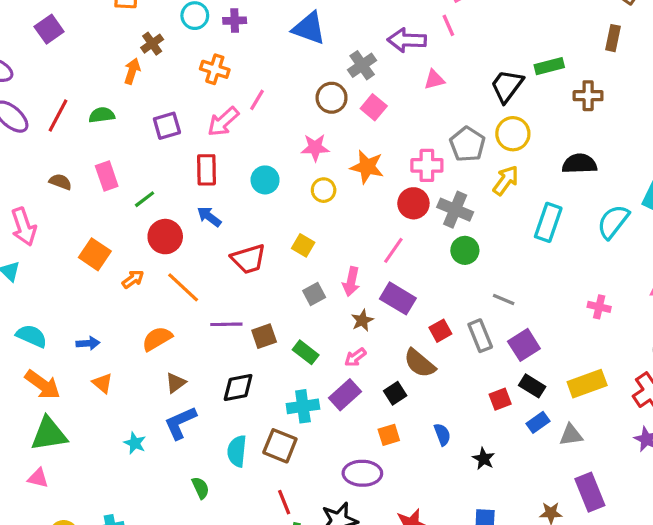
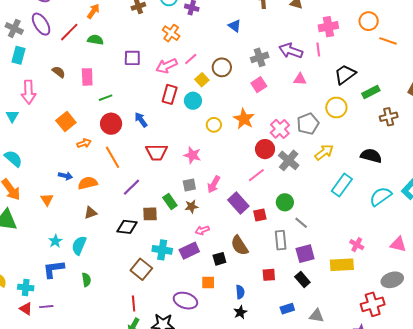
blue triangle: (309, 28) -> (235, 26), size x0.6
green rectangle: (549, 66) -> (371, 92), turned -30
orange arrow: (132, 71) -> (93, 11), moved
black trapezoid: (507, 86) -> (345, 74), moved
brown cross: (588, 96) -> (389, 117), turned -30
brown circle: (332, 98) -> (222, 67), moved
yellow circle: (513, 134) -> (336, 107), moved
pink star: (315, 148) -> (192, 155), moved
pink cross: (427, 165) -> (280, 129), turned 30
red rectangle: (206, 170) -> (170, 94), moved
cyan circle: (265, 180) -> (193, 101), moved
yellow square: (303, 245) -> (202, 80), moved
pink line: (393, 250) -> (256, 175), moved
green circle: (465, 250) -> (285, 202), moved
brown star: (362, 320) -> (191, 207), moved
purple line: (226, 324) -> (132, 187), turned -60
red square: (440, 331) -> (260, 215), moved
brown square: (264, 336) -> (150, 214), moved
blue arrow: (88, 343) -> (65, 176), moved
green rectangle: (306, 352) -> (170, 202), moved
yellow rectangle: (587, 384) -> (342, 265), moved
red square: (500, 399) -> (269, 275), moved
blue rectangle: (538, 422) -> (287, 309), moved
blue L-shape: (180, 423) -> (53, 269), moved
cyan semicircle: (237, 451) -> (79, 245), moved
black star: (484, 459) -> (240, 312), moved

